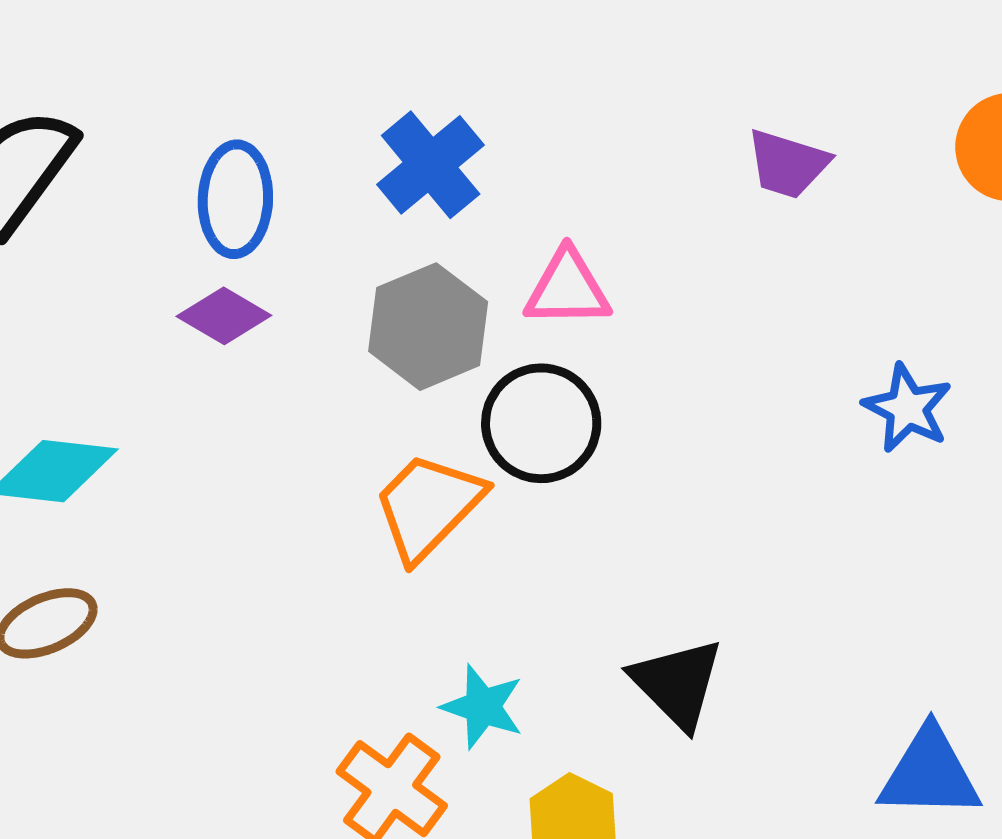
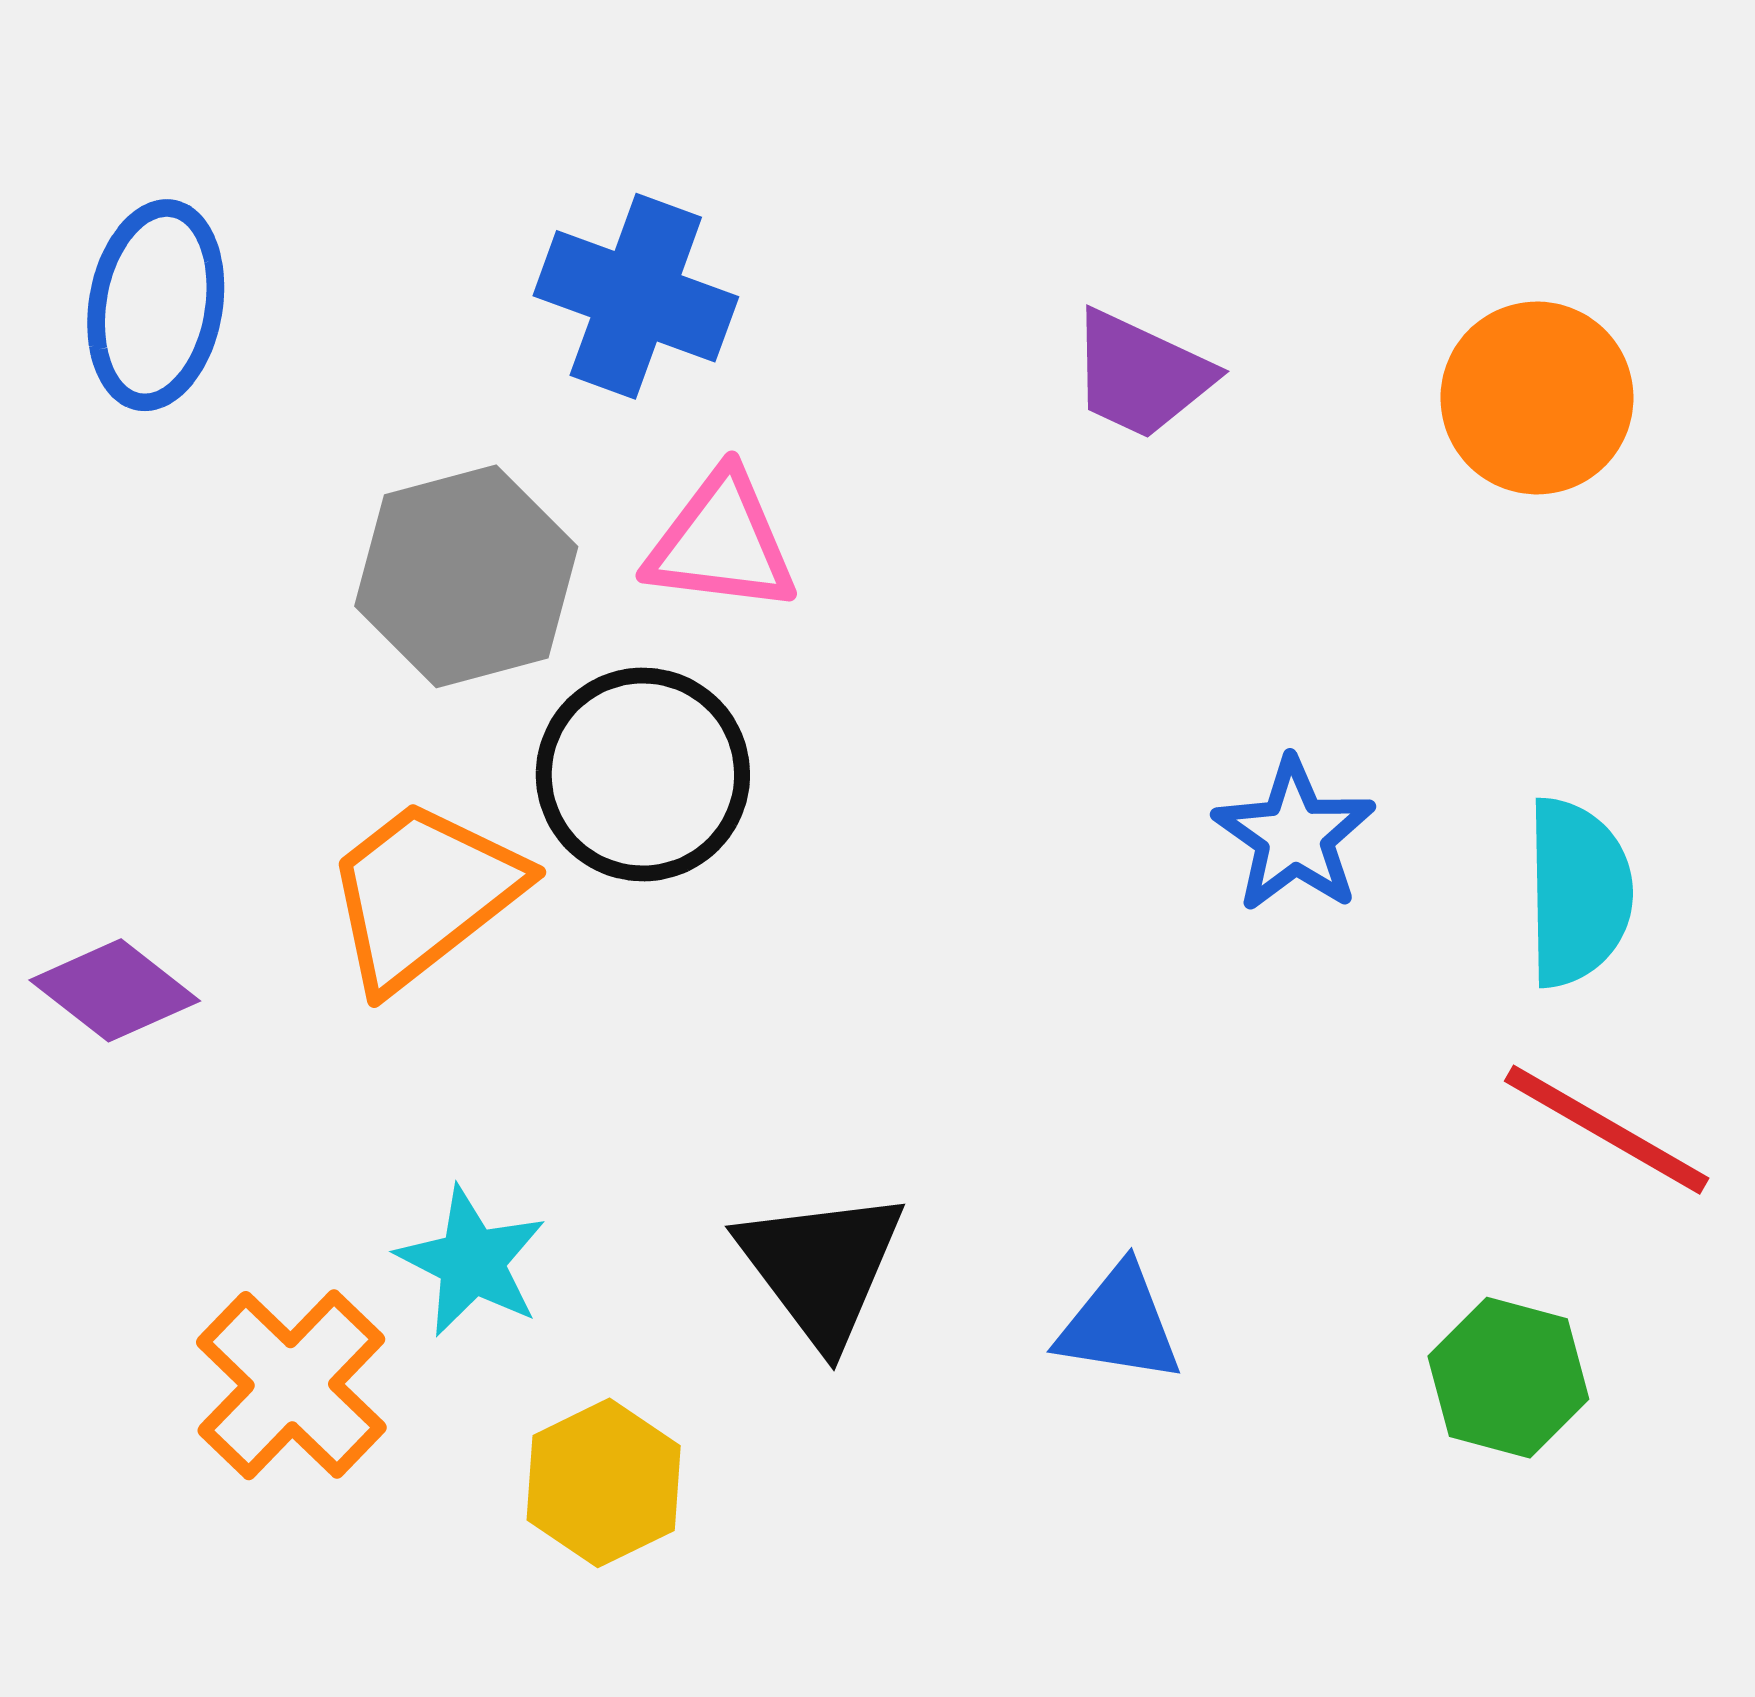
blue cross: (431, 165) -> (636, 296), moved, turned -38
purple diamond: (224, 316) -> (115, 990), moved
blue triangle: (930, 773) -> (1119, 1324), moved, size x0.7

